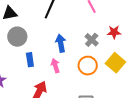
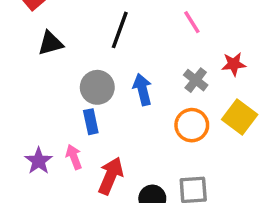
gray circle: (17, 37) -> (97, 87), moved
pink arrow: (55, 66) -> (74, 157), moved

